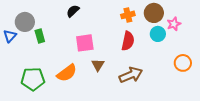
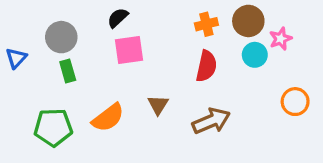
gray circle: (25, 22) -> (61, 37), moved
green rectangle: (40, 36) -> (68, 71), moved
pink square: (85, 43) -> (129, 50), moved

